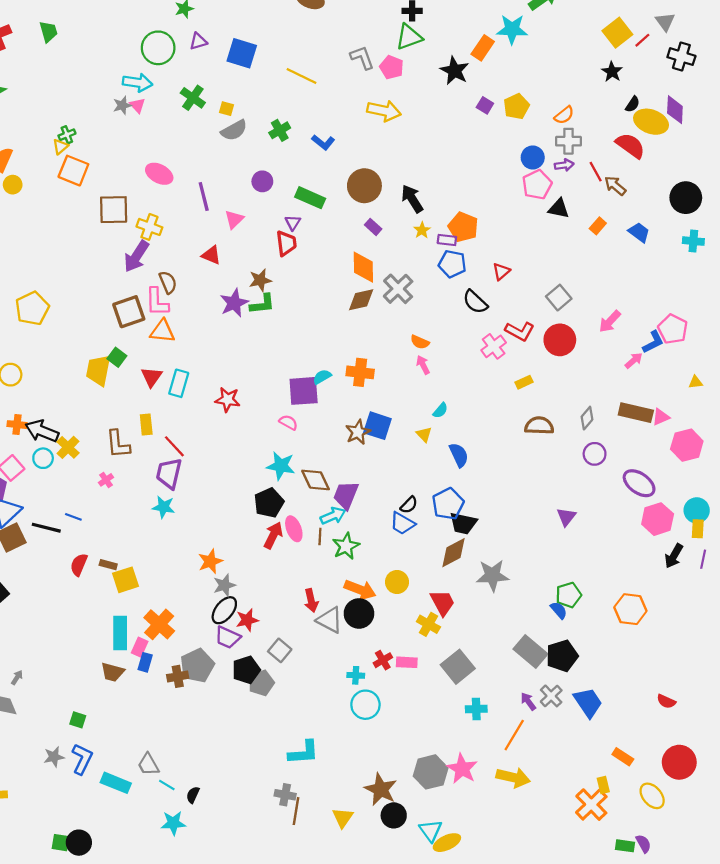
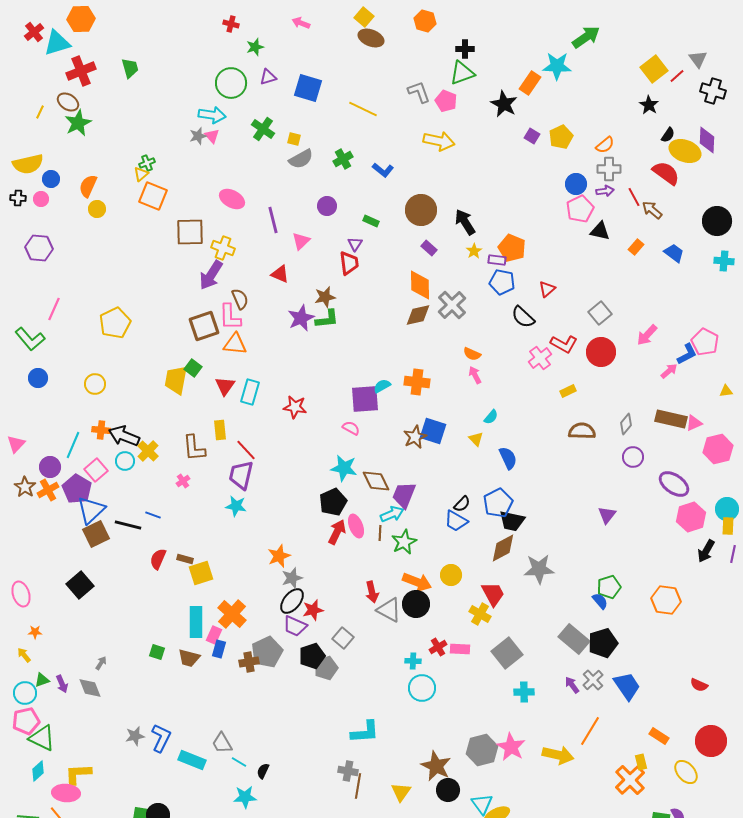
green rectangle: (310, 198) -> (371, 221), size x0.6
green square: (78, 720) -> (157, 652), moved
orange line: (514, 735) -> (590, 731), moved

